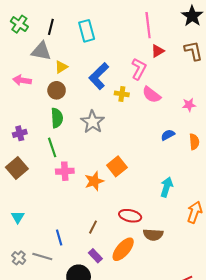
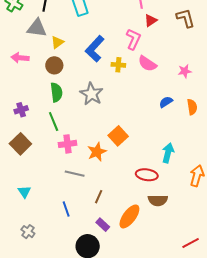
red ellipse: (130, 216) -> (147, 175), moved
gray line: (42, 256) -> (75, 174), moved

